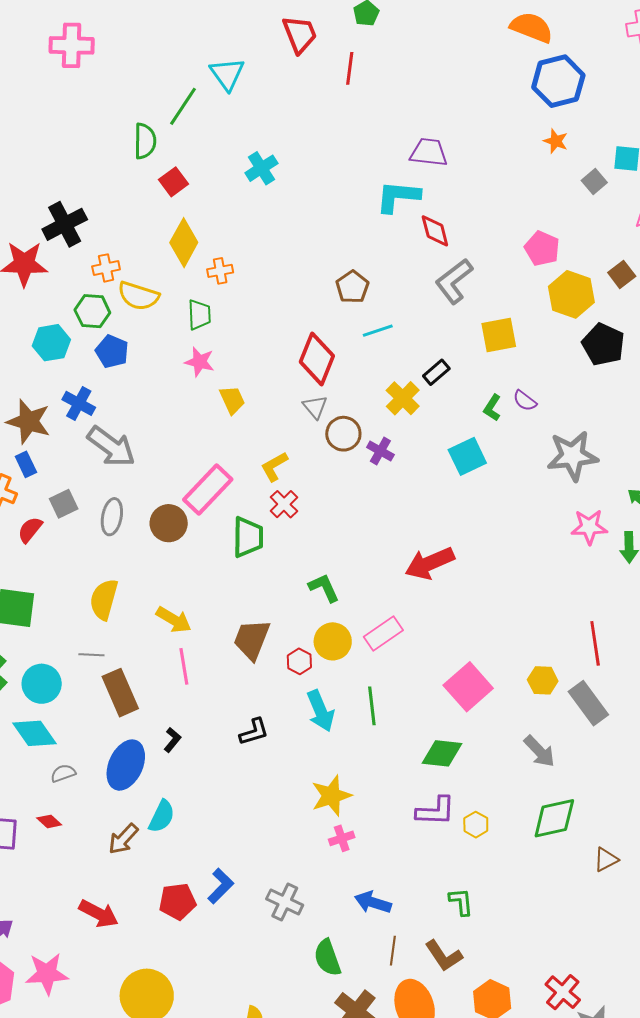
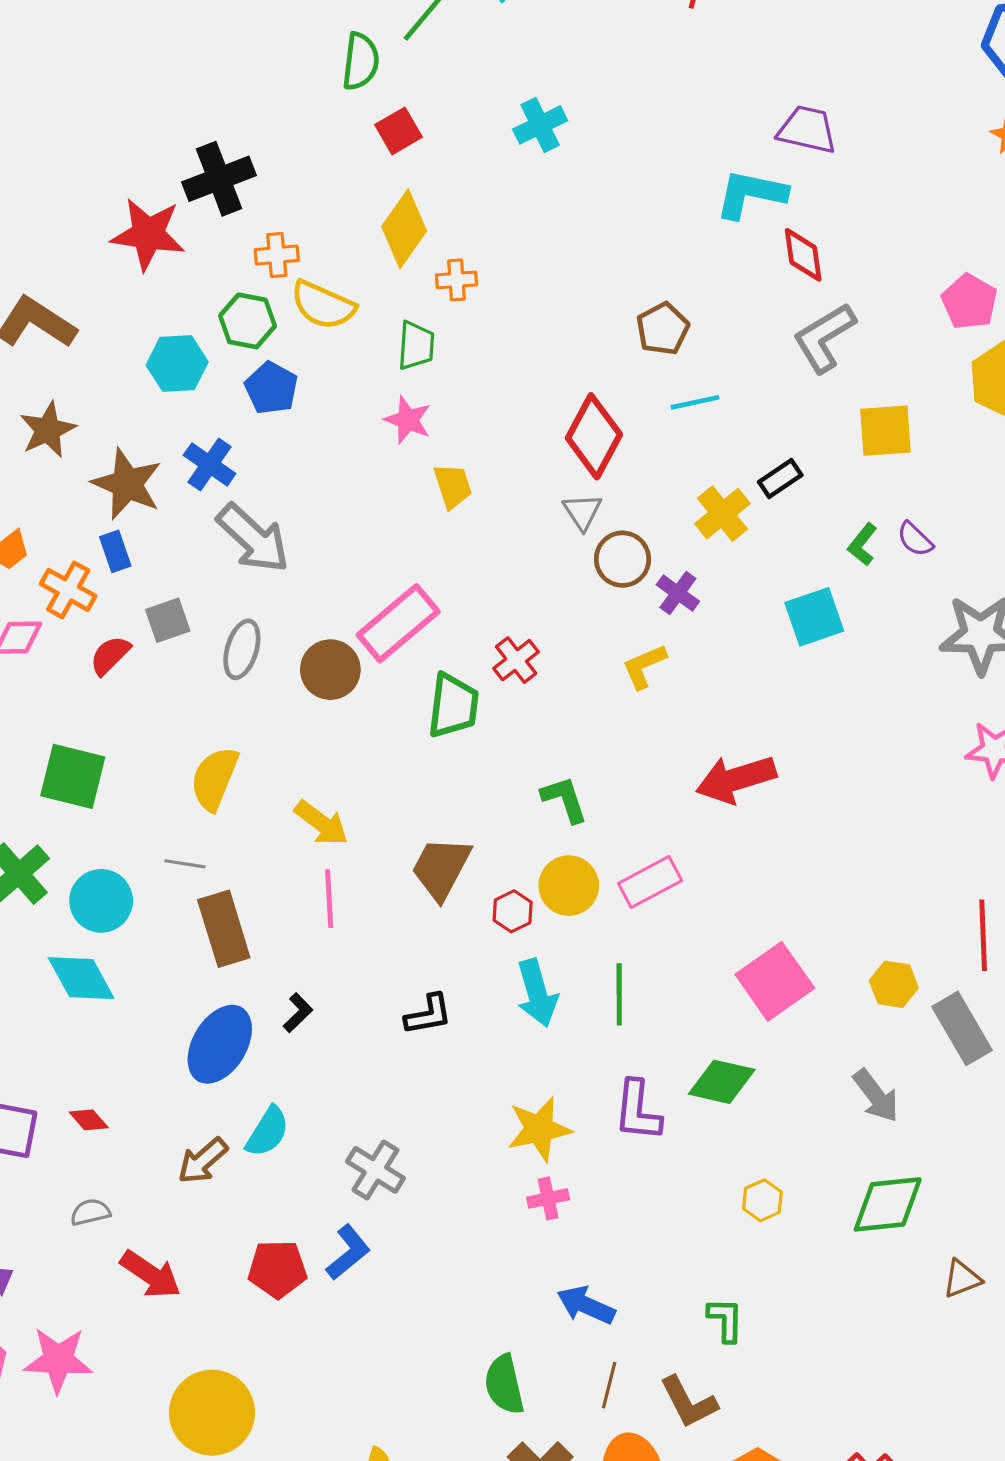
yellow L-shape: (274, 467) -> (644, 666), moved
gray semicircle: (63, 773) -> (90, 1212), moved
purple L-shape: (436, 811) -> (638, 1111), moved, turned 87
gray cross: (285, 902) -> (375, 1170), moved

